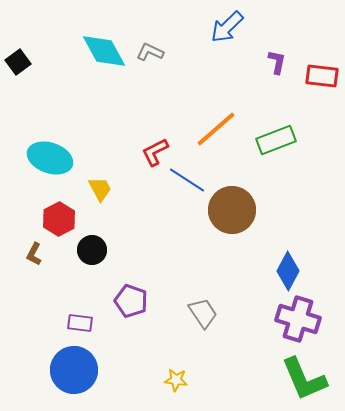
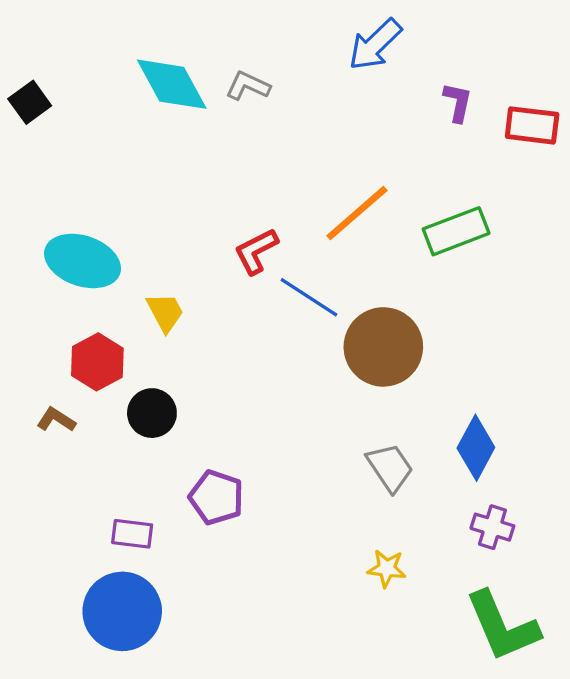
brown L-shape: (34, 254) -> (56, 420), turned 95
gray trapezoid: (203, 313) -> (390, 468), moved
purple cross: (298, 319) -> (492, 527), size x0.6
yellow star: (176, 380) -> (387, 568), moved

